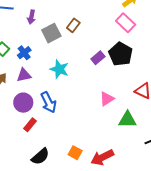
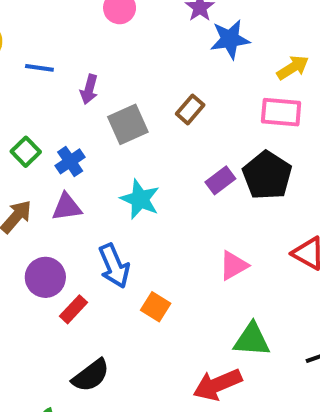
pink rectangle: (126, 23) -> (281, 112), turned -42
brown rectangle: (73, 25) -> (190, 109), moved
purple circle: (23, 103) -> (45, 277), moved
green triangle: (127, 120) -> (252, 340), moved
orange square: (75, 153) -> (156, 307), moved

